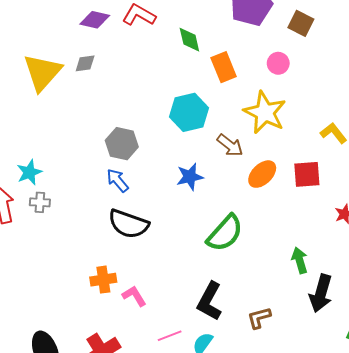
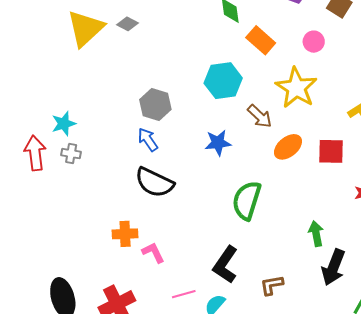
gray diamond: (85, 63) -> (127, 24), turned 30
orange rectangle: (224, 67) -> (261, 40), turned -32
green semicircle: (225, 233) -> (247, 200), turned 150

